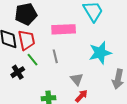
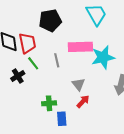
black pentagon: (26, 14) -> (50, 21), moved
pink rectangle: (64, 29) -> (80, 47), moved

